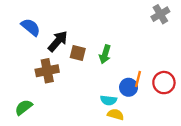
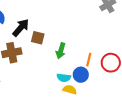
green arrow: (105, 54) -> (61, 51), moved
blue circle: (129, 87) -> (81, 75), moved

